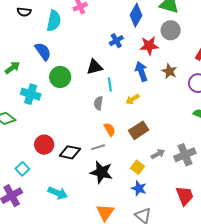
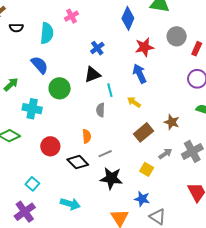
gray circle: (171, 30) -> (177, 36), moved
blue cross: (116, 41) -> (97, 48), moved
brown star: (169, 71) -> (172, 122), moved
yellow arrow: (133, 99) -> (134, 102), turned 72
orange semicircle: (110, 129) -> (87, 136), moved, turned 32
red circle: (44, 145) -> (50, 146), moved
black diamond: (70, 152) -> (78, 162), turned 40
blue star: (139, 188) -> (142, 199), moved

